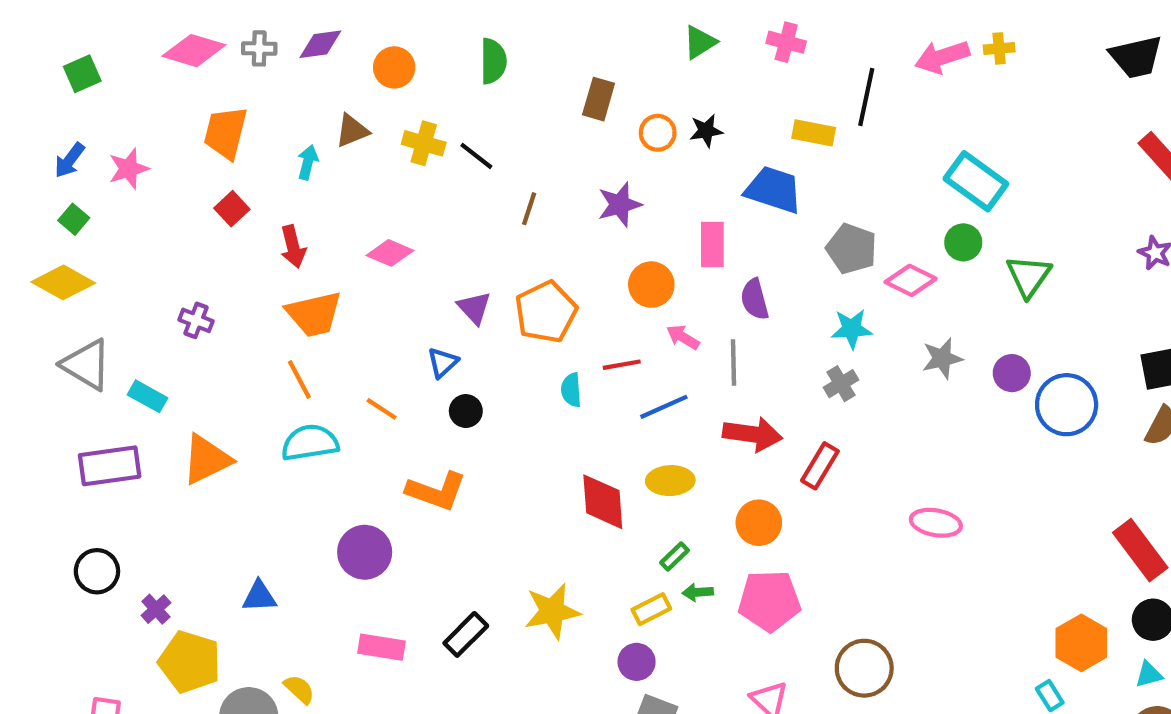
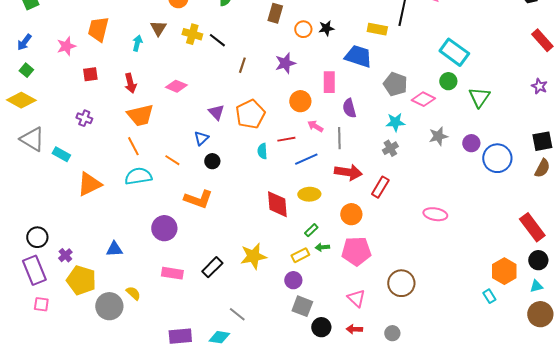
brown triangle: (352, 131) -> (158, 28), turned -36
pink star: (129, 169) -> (66, 46), moved
red square: (232, 209) -> (90, 74), moved, turned 35
purple rectangle: (110, 466) -> (34, 270), moved, turned 76

